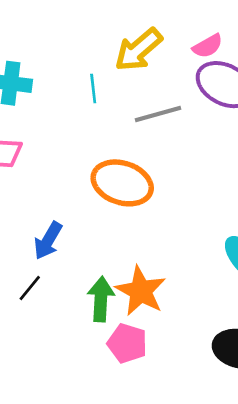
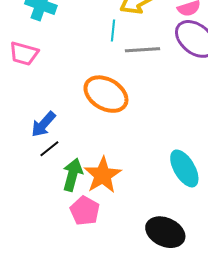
cyan line: (93, 89) -> (113, 30), moved
black line: (30, 288) -> (49, 149), moved

